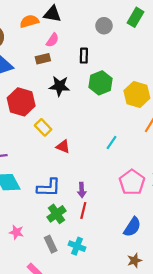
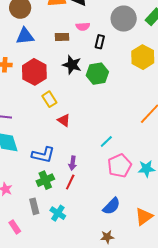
gray circle: (104, 26) -> (124, 19), size x1.6
pink semicircle: (52, 40) -> (83, 26), moved, turned 40
green hexagon: (101, 83) -> (97, 74), moved
yellow hexagon: (137, 94) -> (143, 57), moved
cyan line: (112, 142) -> (106, 142), moved

